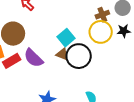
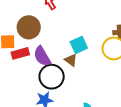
black circle: (79, 56) -> (52, 77), moved

